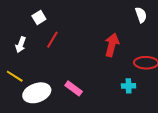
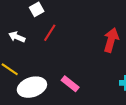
white arrow: (21, 45) -> (17, 37), turned 91

